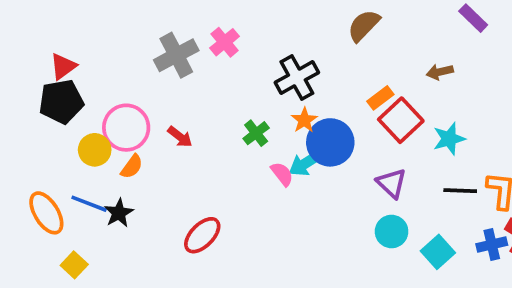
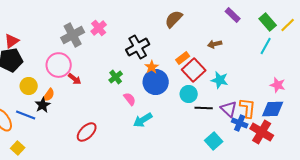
orange star: (304, 120) -> (152, 67), moved
pink circle: (126, 128) -> (59, 65), moved
cyan star: (449, 139) -> (220, 80), turned 30
cyan arrow: (306, 163) -> (143, 120), moved
purple triangle: (392, 183) -> (229, 109), moved
black line: (460, 191) -> (204, 108), moved
black star: (119, 213) -> (43, 105), moved
cyan circle: (392, 231) -> (189, 94), moved
blue cross: (492, 244) -> (240, 123), moved, turned 35

